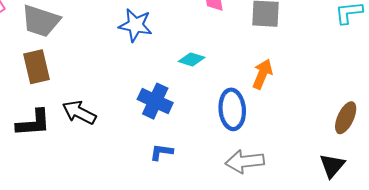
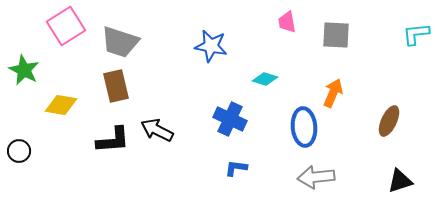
brown ellipse: (346, 118) -> (389, 121), moved
black triangle: (332, 166) -> (400, 181), turned 32

